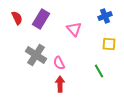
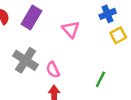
yellow square: (109, 44) -> (118, 35), moved, turned -32
green line: (99, 71) -> (100, 79), turned 56

